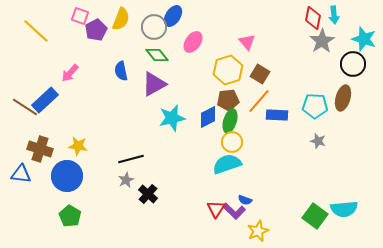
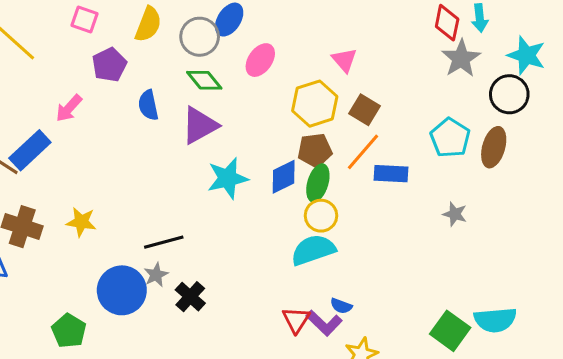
purple pentagon: (96, 30) -> (109, 65), moved
cyan pentagon: (315, 106) -> (450, 138), moved, turned 30
blue circle: (67, 176) -> (122, 290), moved

